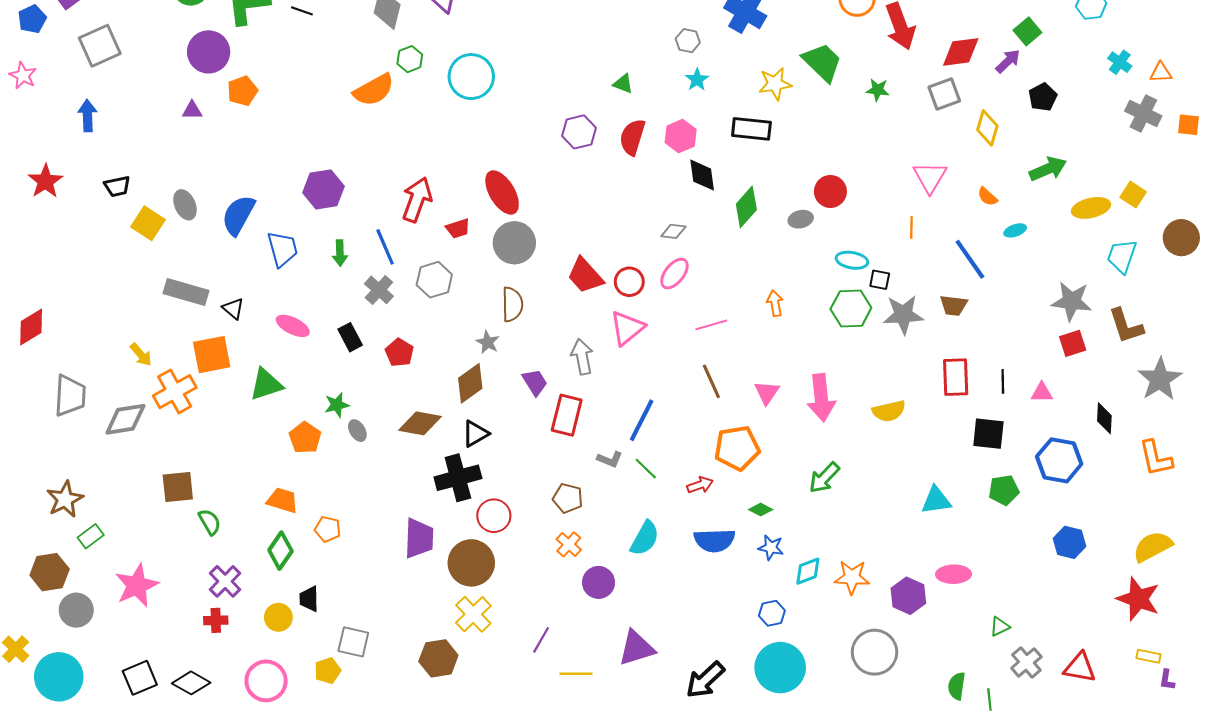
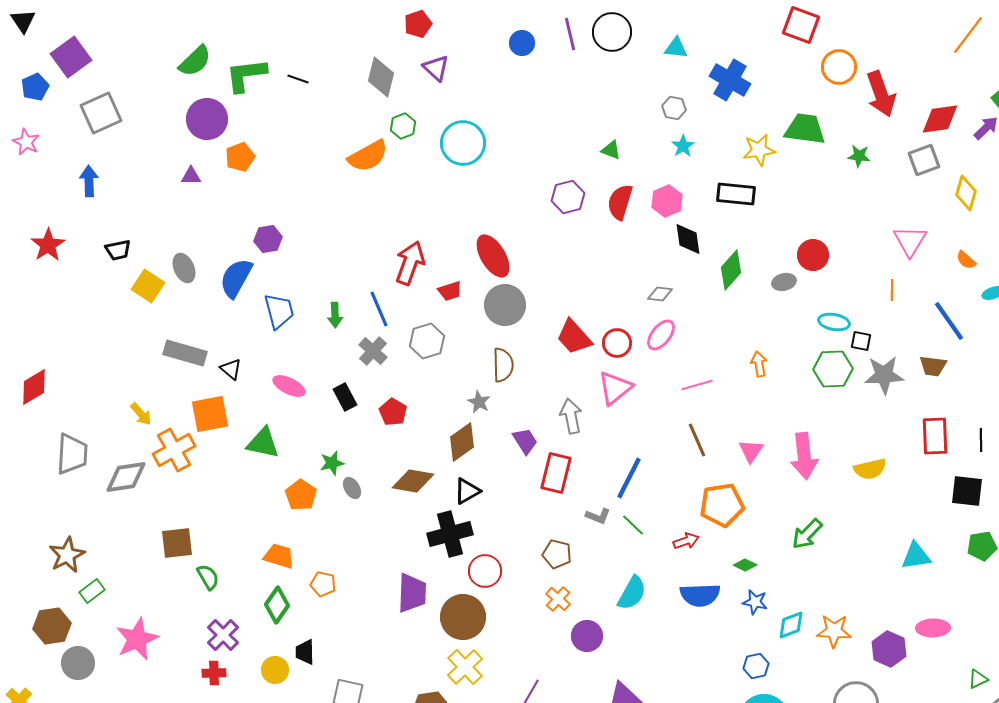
green trapezoid: (822, 62) -> (805, 129), turned -36
purple hexagon: (324, 189) -> (268, 239), moved, size x0.7
green triangle: (266, 384) -> (263, 443), turned 30

